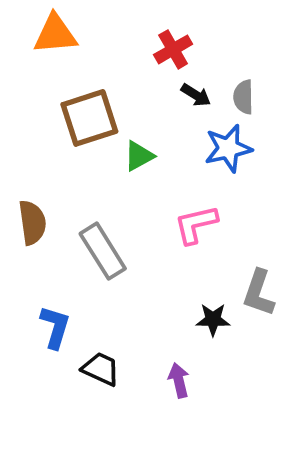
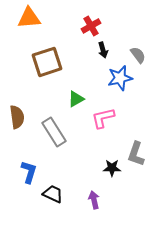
black arrow: (196, 95) -> (103, 50), turned 42
gray semicircle: (243, 97) -> (138, 55), moved, turned 144
green triangle: (139, 156) -> (76, 99), moved

